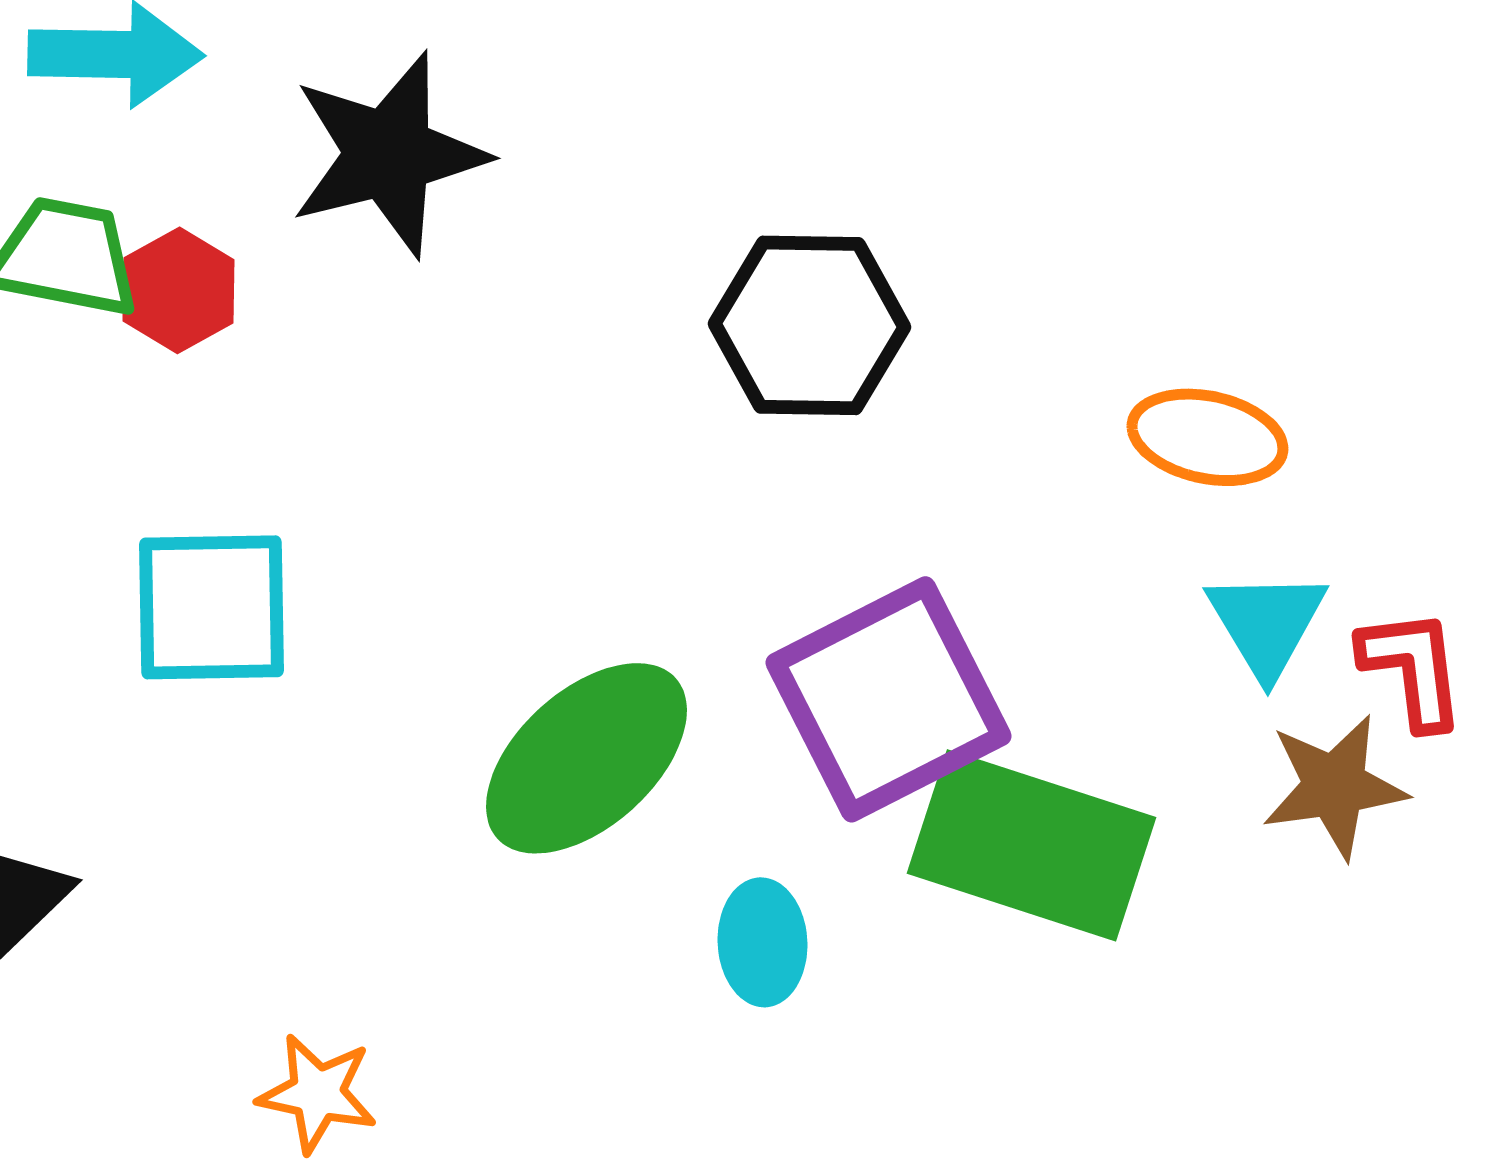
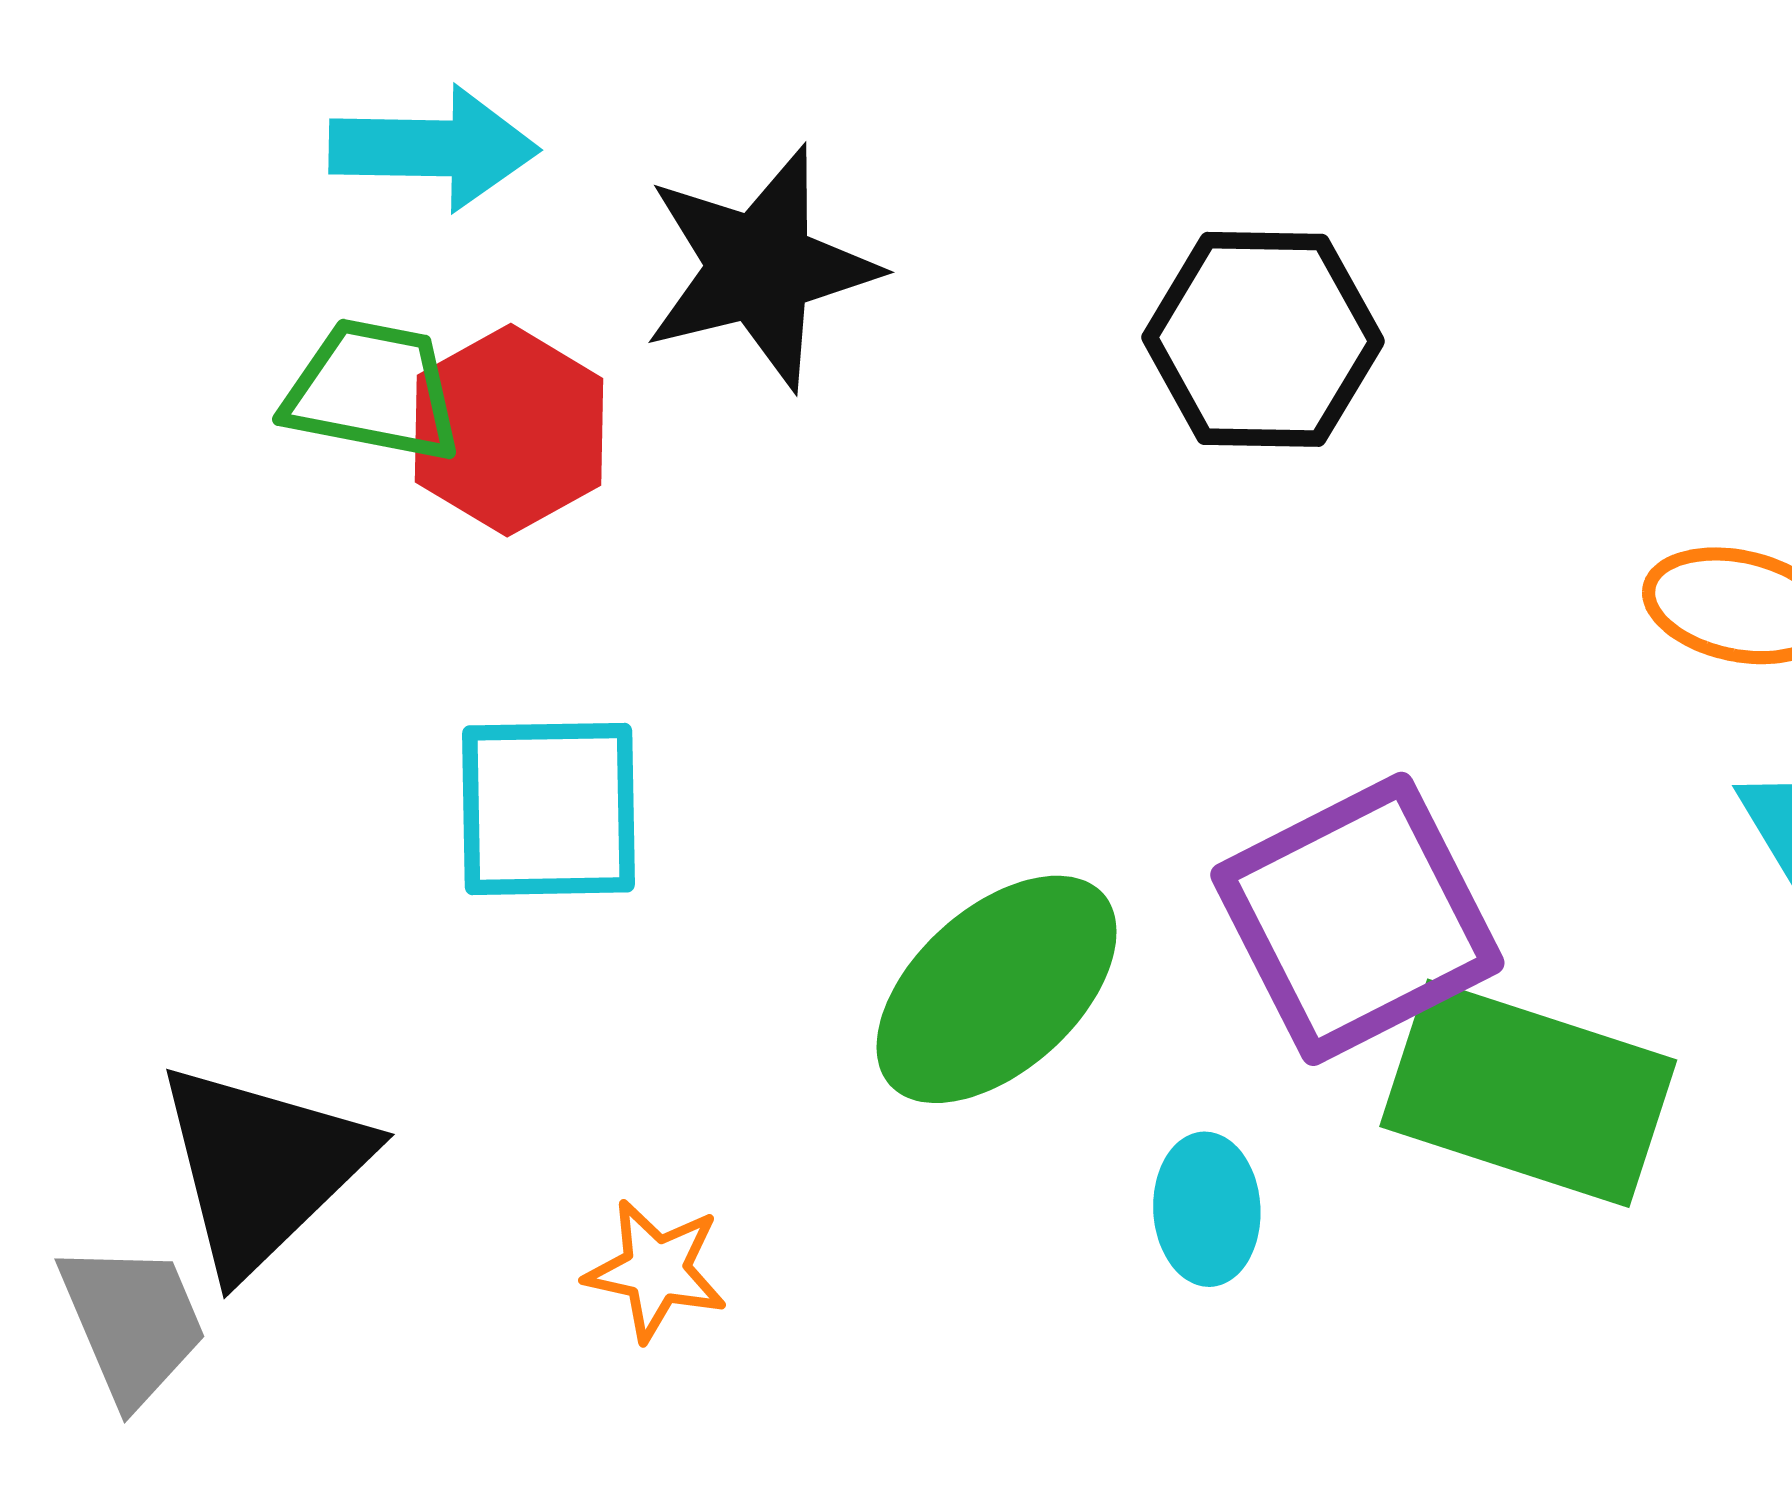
red hexagon: (178, 290) -> (509, 430), size x1.4
black hexagon: (809, 325) -> (1263, 339), moved
orange star: (317, 1093) -> (656, 1270), moved

